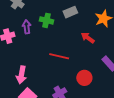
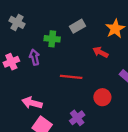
purple arrow: (27, 27) -> (34, 57), moved
pink arrow: (21, 75) -> (32, 103), turned 102

